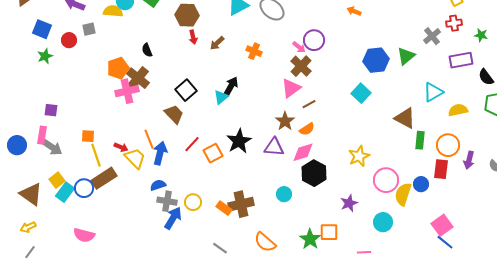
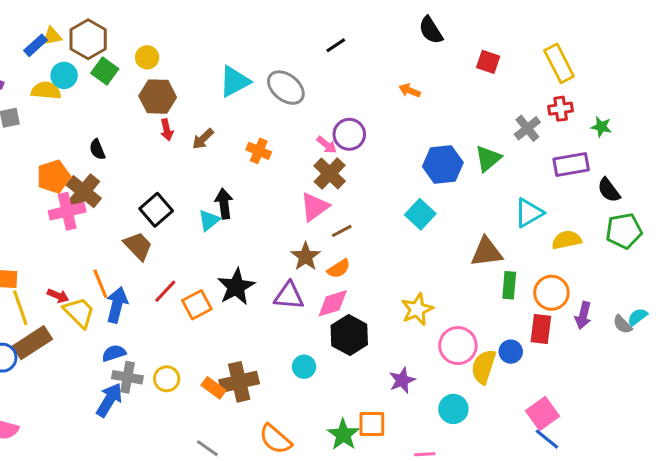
black arrow: (231, 86) -> (224, 204), turned -36
brown triangle: (405, 118) -> (487, 252), turned -35
blue arrow: (173, 218) -> (109, 400), moved

